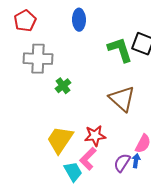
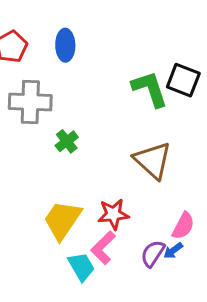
blue ellipse: (79, 20) -> (65, 45), moved
blue arrow: (136, 161) -> (173, 251), turned -136

